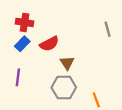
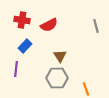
blue rectangle: (22, 44) -> (25, 46), moved
red semicircle: (49, 44) -> (49, 25), moved

